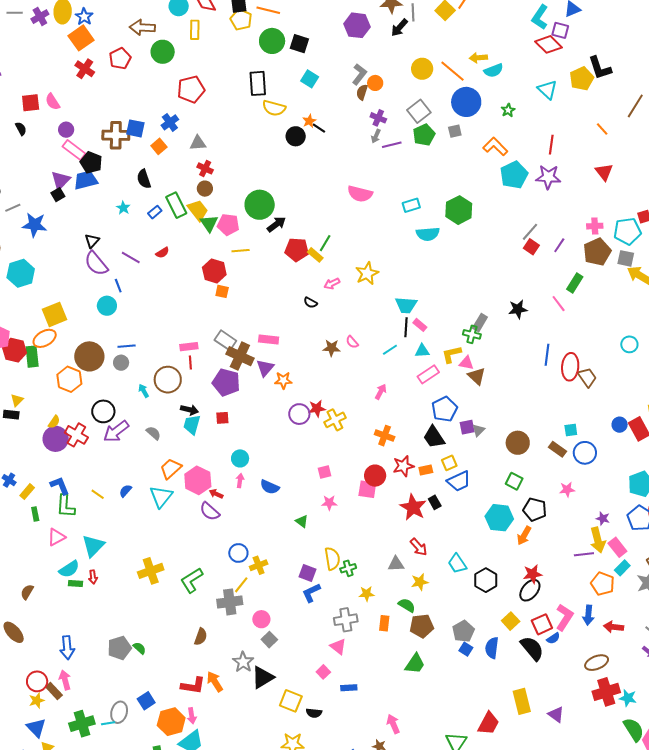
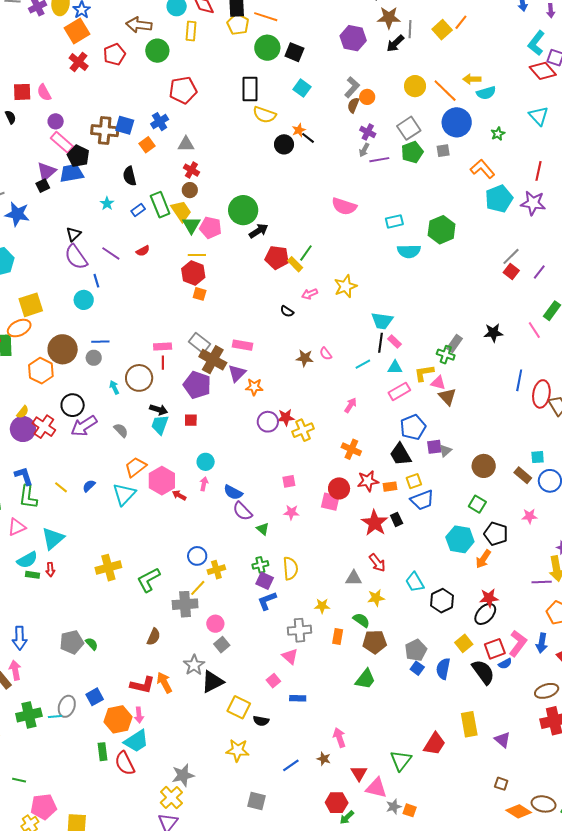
yellow line: (241, 251) -> (197, 255), moved
purple semicircle: (210, 511) -> (242, 511), moved
green cross: (348, 568) -> (260, 565), moved

